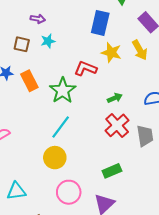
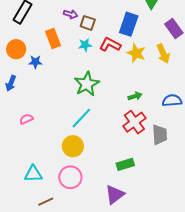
cyan star: (48, 41) -> (85, 45), moved
brown square: (22, 44) -> (88, 23), moved
red L-shape: (86, 68) -> (110, 45), moved
orange rectangle: (29, 81) -> (53, 39), moved
pink circle: (69, 192) -> (70, 177), moved

